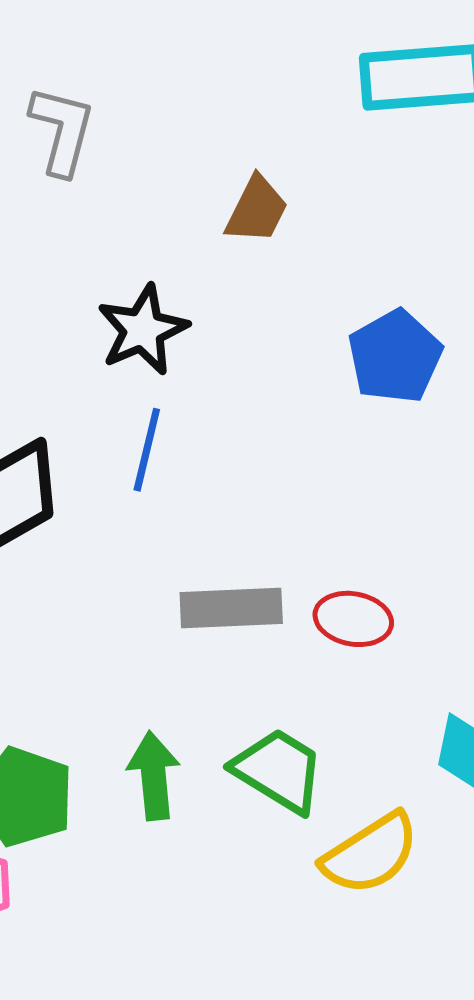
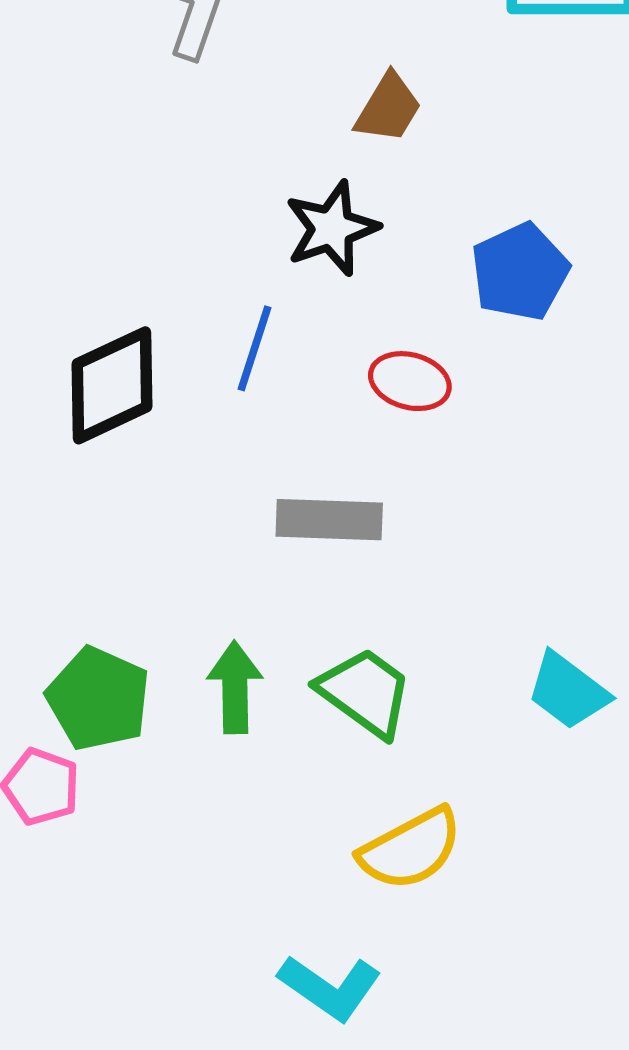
black star: (143, 330) -> (332, 228), moved
red ellipse: (353, 619) -> (410, 381), moved
yellow semicircle: (370, 854) -> (411, 849), moved

